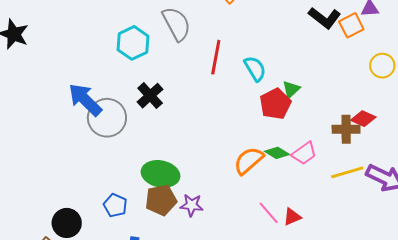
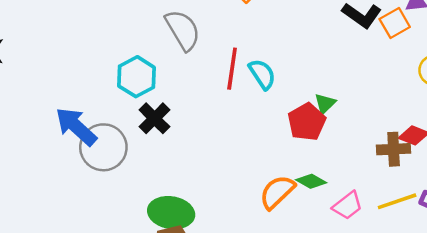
cyan hexagon: (133, 43) -> (137, 77), moved
cyan semicircle: (255, 69) -> (262, 74), moved
pink trapezoid: (304, 153) -> (347, 206), moved

